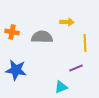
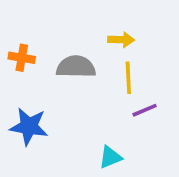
yellow line: (85, 43) -> (128, 78), moved
purple line: (76, 68) -> (145, 110), moved

